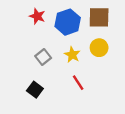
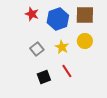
black square: (35, 90) -> (44, 77), moved, turned 32

